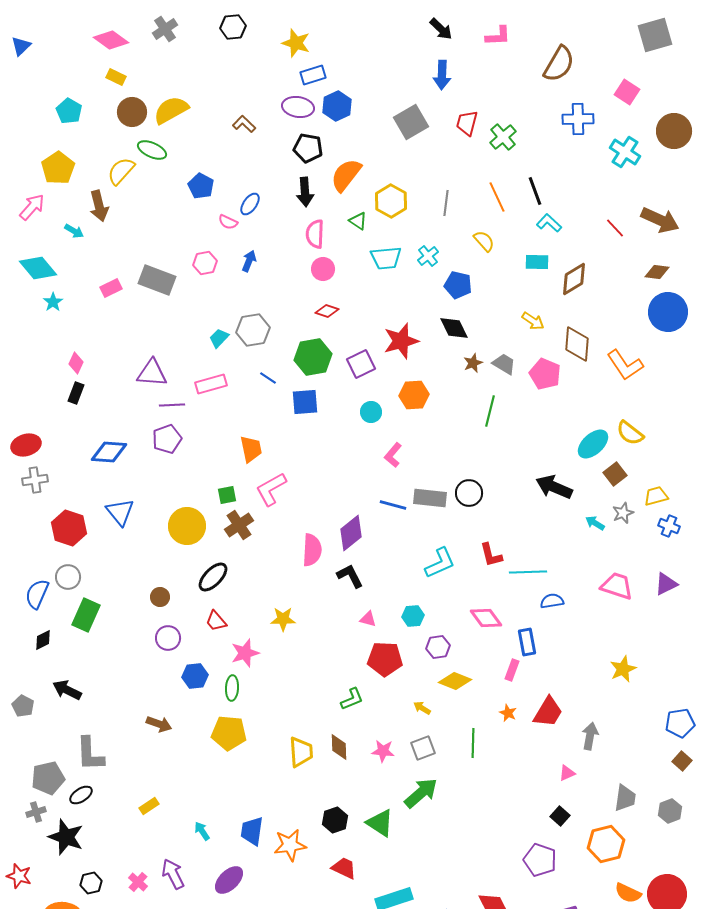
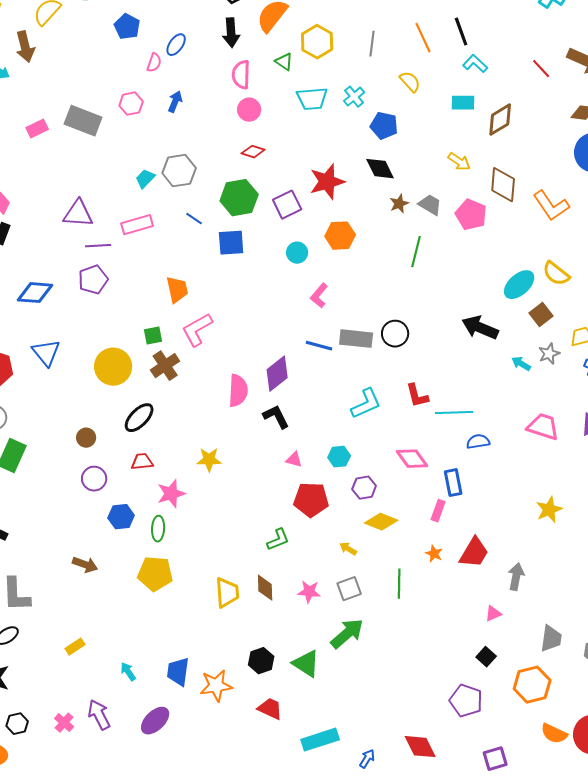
pink semicircle: (228, 222) -> (154, 63), turned -96
red trapezoid: (216, 621) -> (142, 462), turned 125

